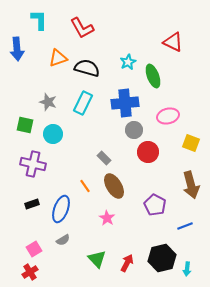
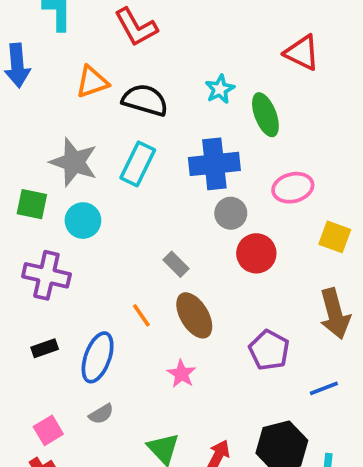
gray star: (48, 102) -> (74, 162), size x1.5

